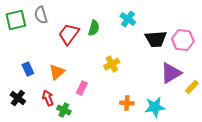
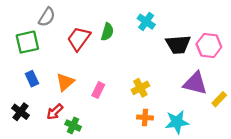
gray semicircle: (41, 15) -> (47, 17), turned -132
green square: (16, 20) -> (27, 42), moved
yellow cross: (112, 64) -> (140, 88), moved
purple triangle: (171, 73) -> (195, 83), turned 45
pink rectangle: (82, 88) -> (98, 90), moved
red arrow: (48, 98) -> (55, 112), turned -112

